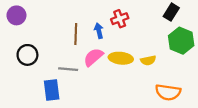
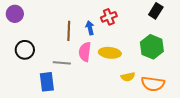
green hexagon: (181, 41) -> (152, 47), moved
pink semicircle: (93, 57) -> (85, 52), turned -42
yellow semicircle: (148, 60) -> (128, 77), moved

